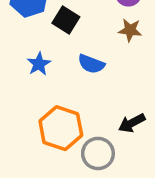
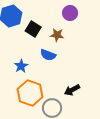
brown star: (130, 30) -> (57, 35), moved
blue star: (39, 64) -> (21, 66), moved

